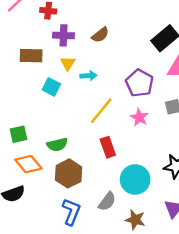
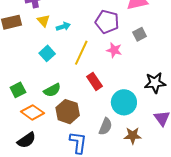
cyan square: (51, 87) -> (47, 53), moved, turned 35

